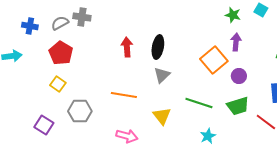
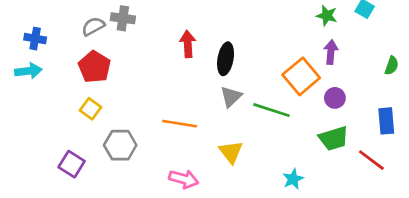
blue cross: (30, 26) -> (35, 39), moved
red arrow: (127, 47) -> (188, 44), moved
green line: (199, 103) -> (271, 110), moved

